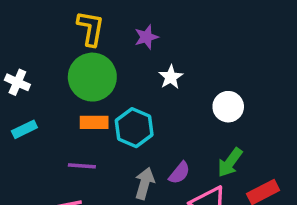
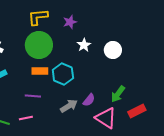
yellow L-shape: (91, 28) -> (38, 17), turned -105
white circle: (228, 107) -> (113, 50), moved
gray arrow: (145, 183) -> (69, 106), turned 42

